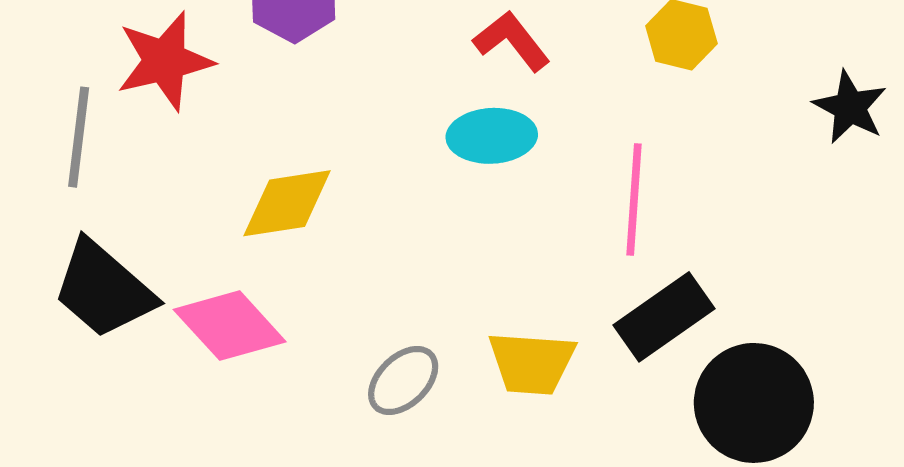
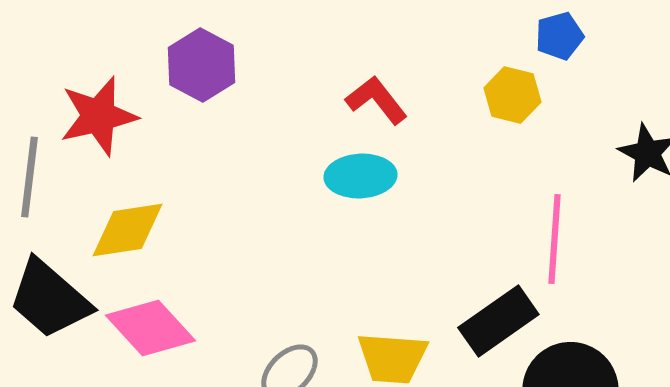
pink line: (634, 200) -> (554, 239), moved
yellow diamond: (287, 203) -> (127, 230), moved

